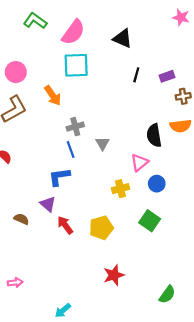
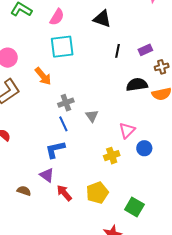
pink semicircle: (73, 32) -> (57, 17), size x0.7
black semicircle: (154, 135) -> (137, 85), moved, turned 95
green square: (150, 221) -> (134, 207), moved

